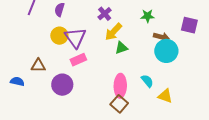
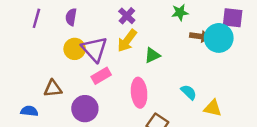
yellow arrow: (113, 32) -> (127, 41), moved
cyan circle: (166, 51) -> (219, 38), moved
pink ellipse: (120, 86) -> (139, 93), moved

